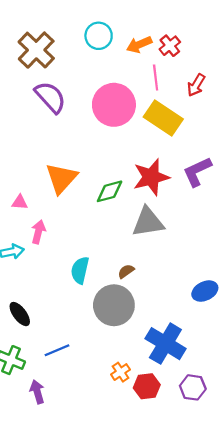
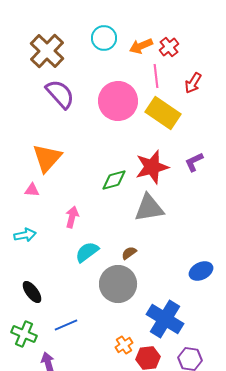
purple L-shape: (197, 172) -> (194, 162), size x0.7
orange triangle: (61, 178) -> (47, 158), moved
pink arrow: (38, 232) -> (72, 217), moved
cyan semicircle: (80, 270) -> (87, 252), turned 40

